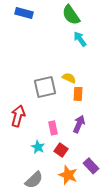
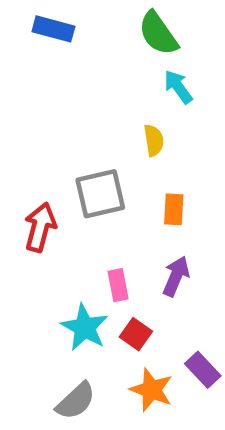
yellow semicircle: (69, 78) -> (154, 140), moved, turned 56
red arrow: (18, 116) -> (40, 227), moved
cyan star: (38, 147) -> (85, 327), size x1.5

